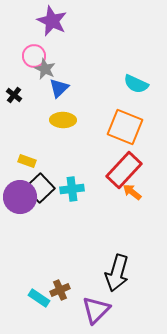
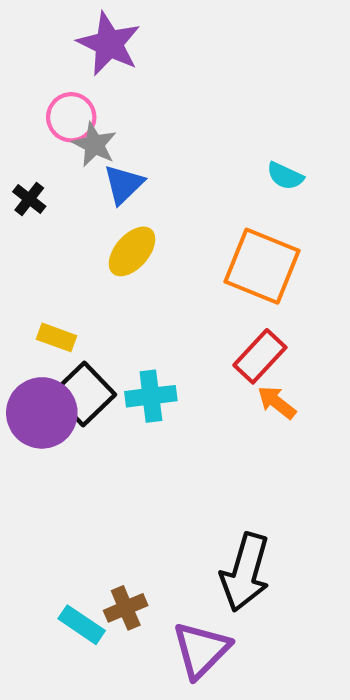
cyan semicircle: (136, 84) -> (285, 176), size x0.7
yellow ellipse: (63, 120) -> (132, 251), turned -50
red rectangle: (124, 170) -> (260, 356), size x0.7

